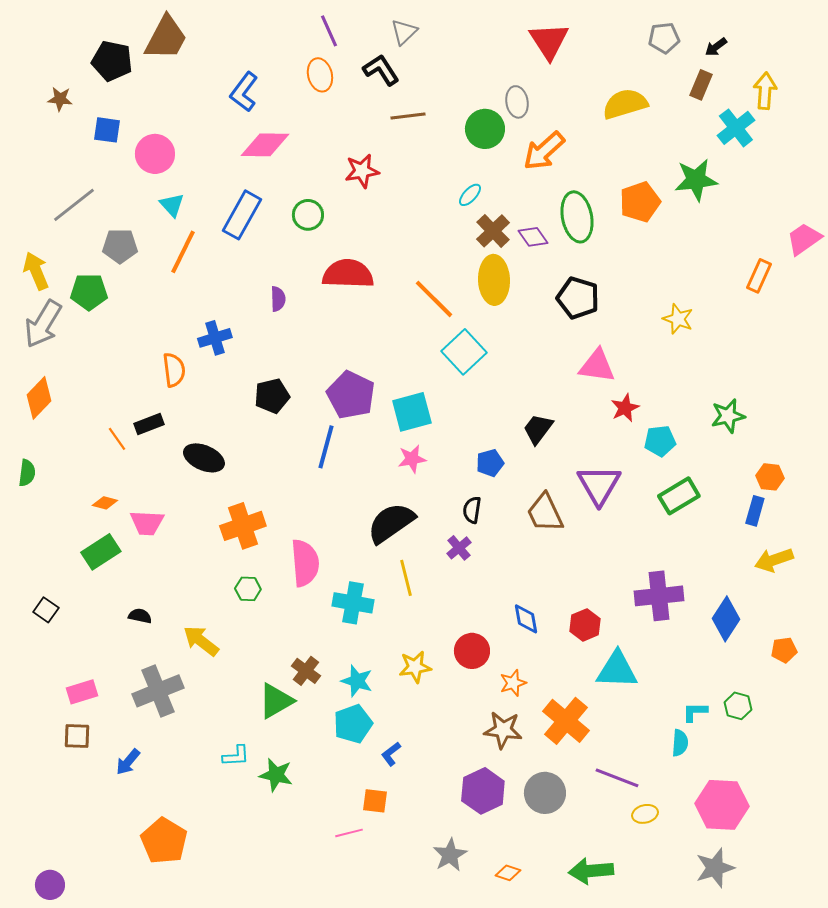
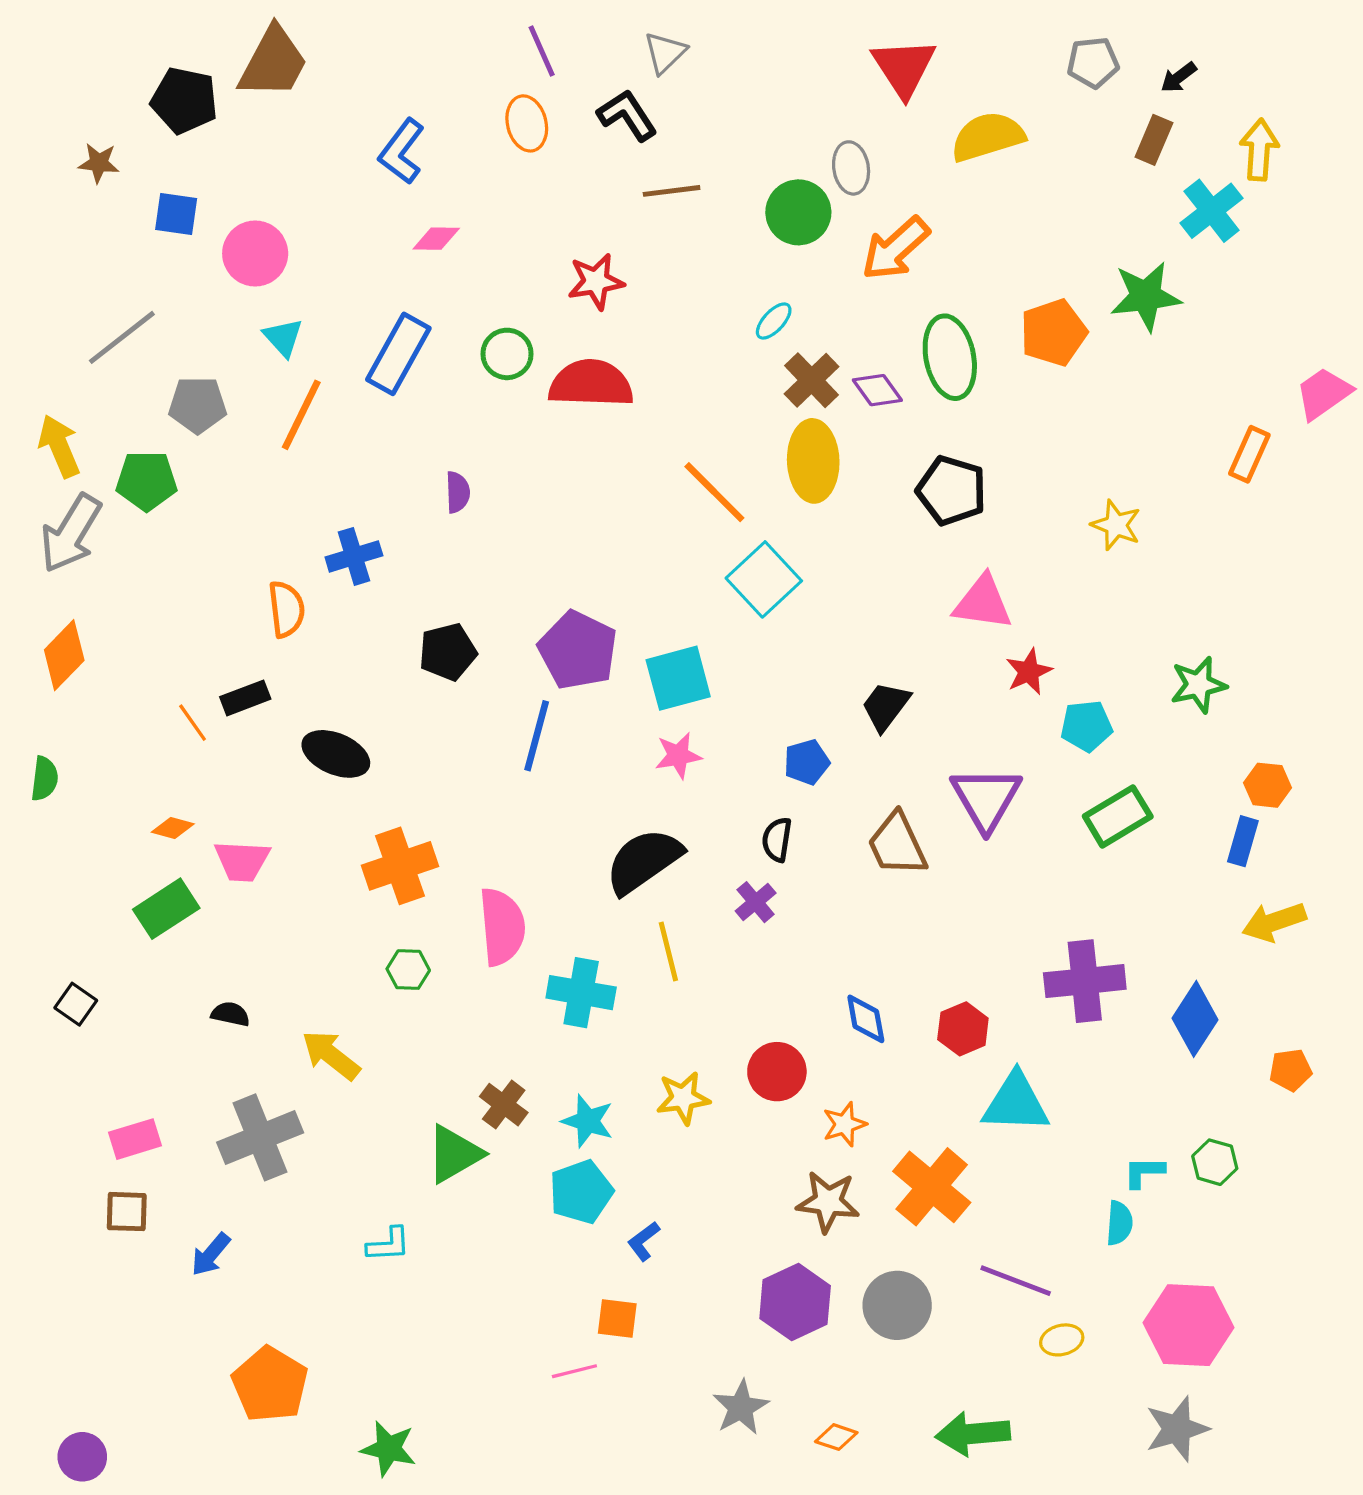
yellow semicircle: (625, 104) -> (988, 137), moved
pink diamond: (265, 145) -> (436, 239), size x0.6
red semicircle: (348, 274) -> (591, 384), moved
green star: (276, 775) -> (388, 1449), moved

